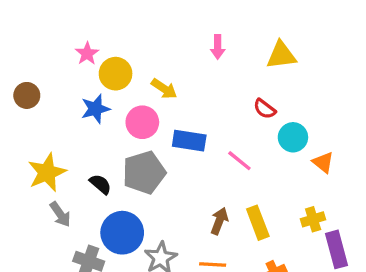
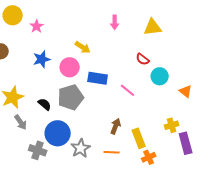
yellow circle: (116, 74) -> (13, 15), moved
orange triangle: (323, 162) -> (186, 91), moved
yellow rectangle: (258, 223) -> (139, 138), moved

